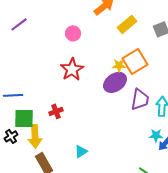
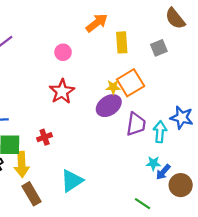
yellow rectangle: (127, 24) -> (122, 42), turned -54
cyan triangle: (81, 151) -> (72, 181), size x1.6

